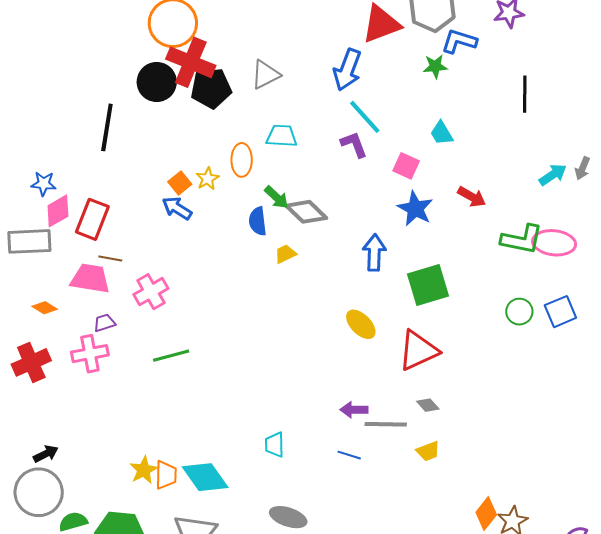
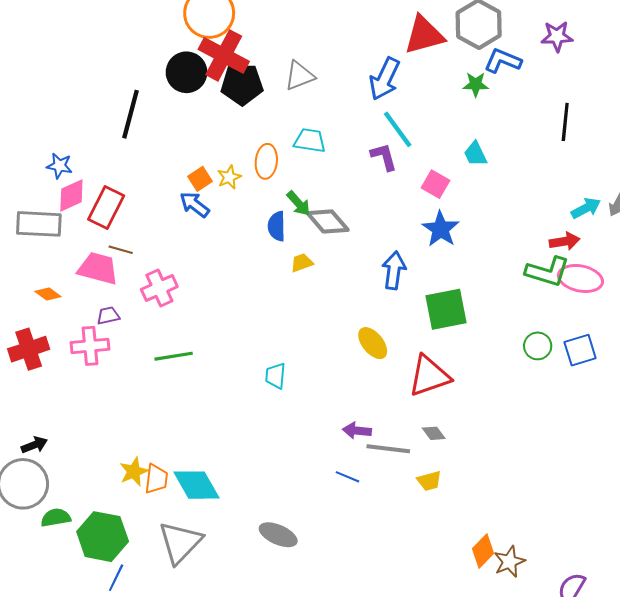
red arrow: (472, 197) -> (565, 241), moved, turned -44
cyan trapezoid: (275, 445) -> (276, 376), moved

